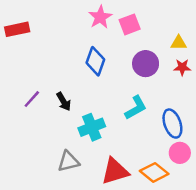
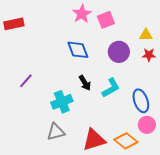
blue diamond: (95, 61) -> (78, 50), turned -40
black arrow: (64, 102) -> (85, 83), moved
cyan cross: (92, 127) -> (62, 102), moved

